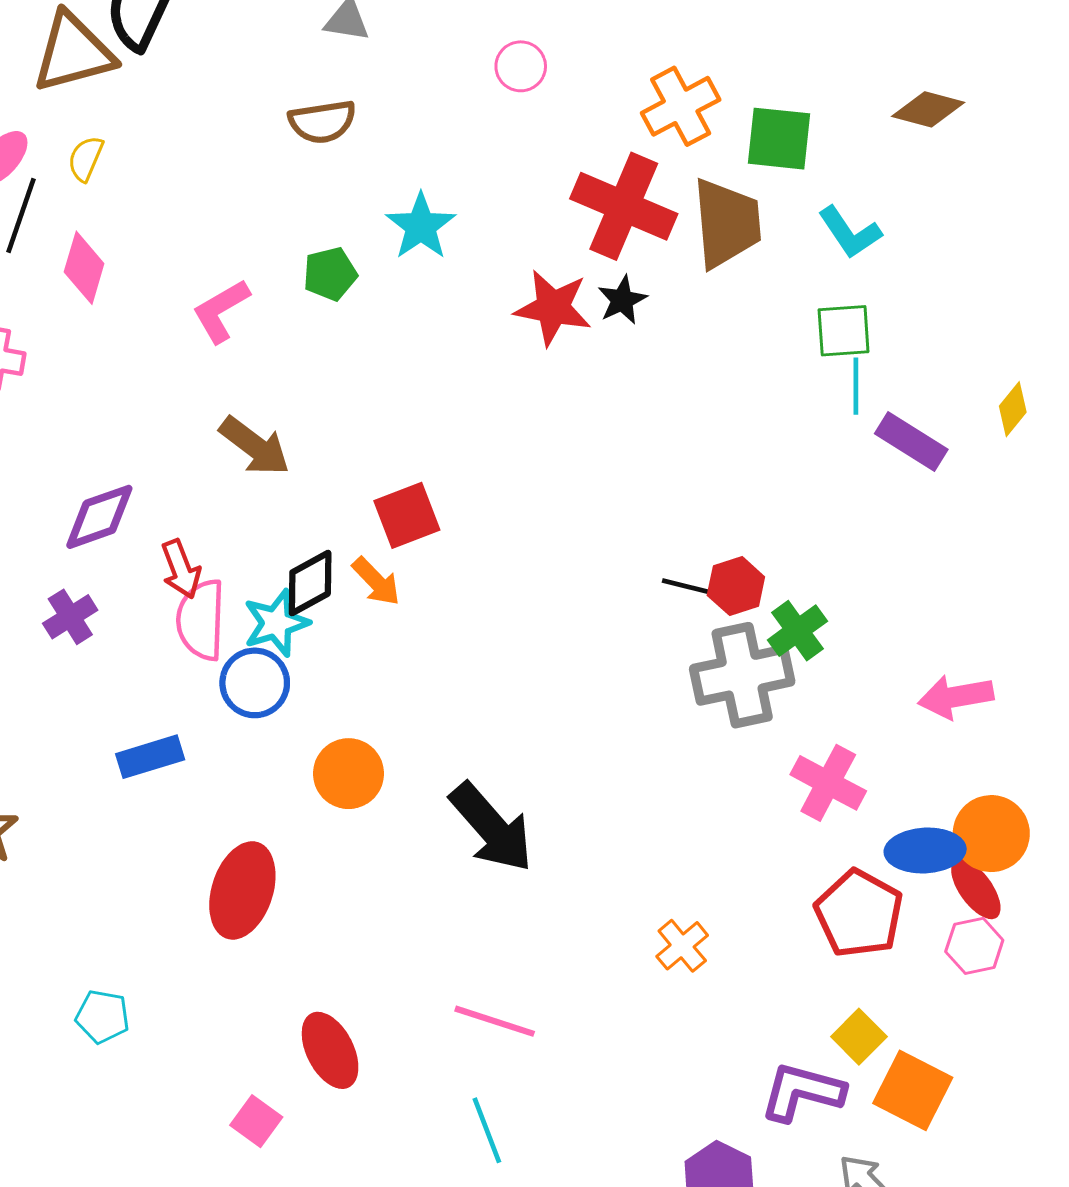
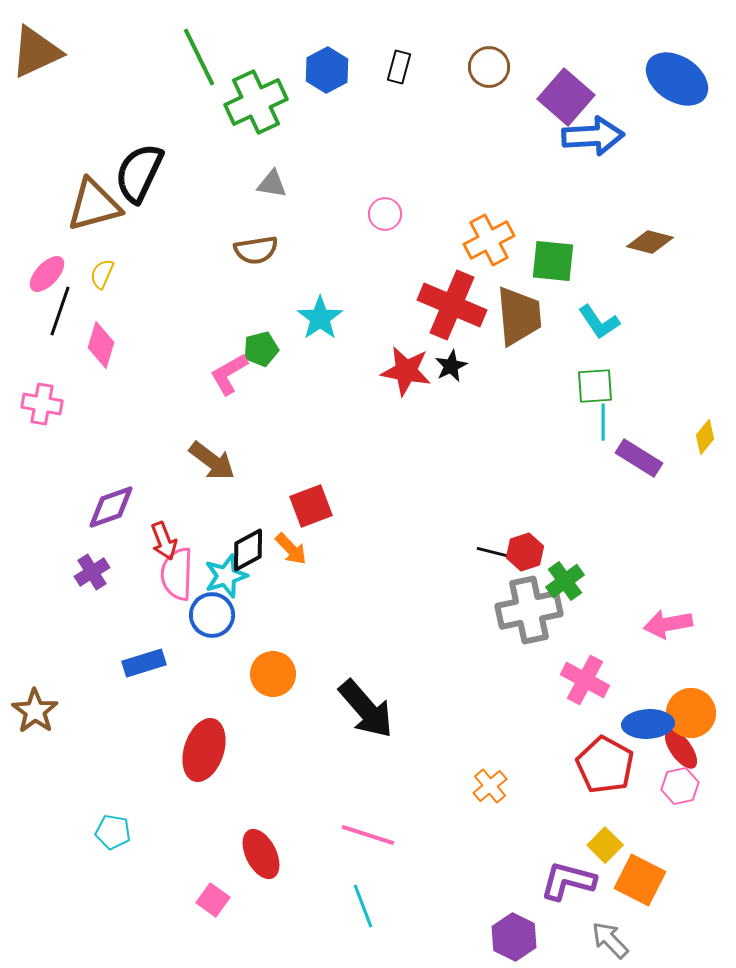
pink L-shape: (221, 311) -> (229, 374), moved

